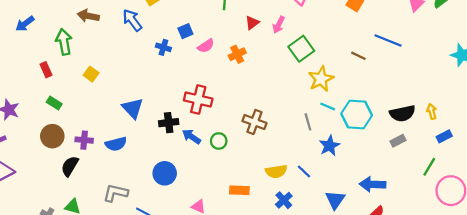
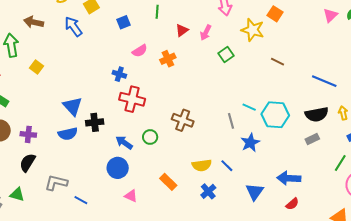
blue square: (185, 31) -> (123, 22), moved
blue line: (388, 40) -> (324, 81), moved
blue cross: (163, 47) -> (119, 74), moved
green square: (301, 49) -> (226, 55), size x0.7
yellow square: (91, 74) -> (37, 67), moved
yellow star: (321, 79) -> (253, 30), moved, turned -30
black cross: (169, 123) -> (95, 122), moved
blue arrow: (191, 137) -> (124, 143), moved
blue semicircle: (116, 144) -> (68, 134), moved
black semicircle: (70, 166) -> (27, 163), moved
blue circle: (165, 173) -> (118, 168), moved
orange rectangle: (239, 190) -> (168, 182), turned 42

